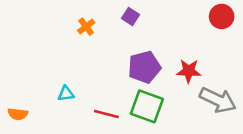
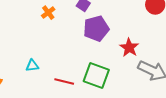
purple pentagon: (144, 67) -> (96, 29), moved
red star: (189, 71) -> (129, 48), turned 30

